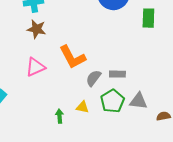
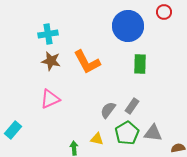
green rectangle: (148, 18) -> (140, 64), moved
orange L-shape: (72, 57) -> (87, 62), moved
gray rectangle: (117, 74) -> (132, 106), turned -56

